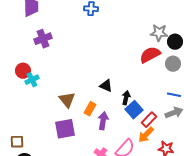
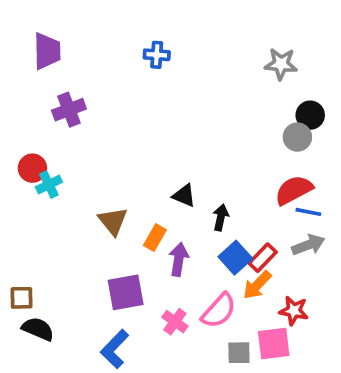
gray star: (159, 33) -> (281, 64), moved
red semicircle: (150, 55) -> (294, 190), moved
gray circle: (173, 64) -> (297, 137), moved
blue square: (134, 110) -> (235, 258), moved
purple square: (65, 129) -> (126, 292), moved

